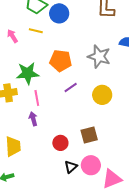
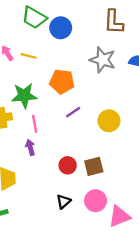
yellow line: (36, 31) -> (29, 56), moved
gray star: (99, 57) -> (103, 60), moved
red circle: (60, 143) -> (68, 165), moved
black triangle: (71, 167) -> (64, 202), moved

